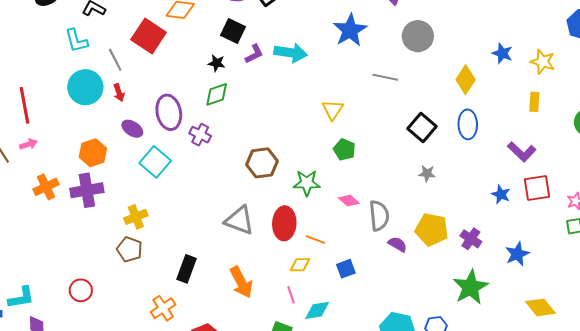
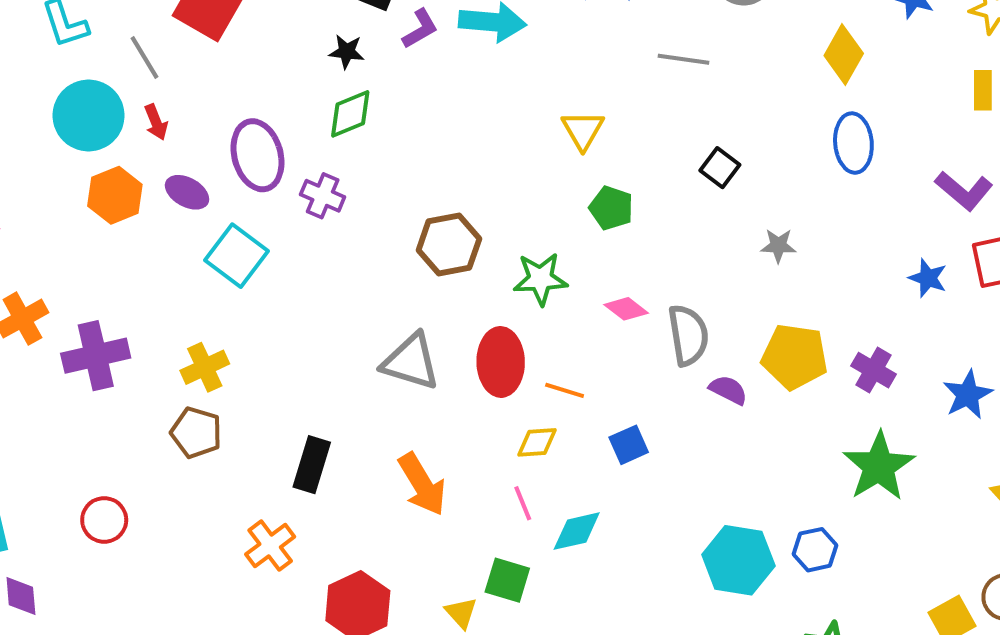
black square: (422, 127) -> (720, 168), moved, size x0.7
orange hexagon: (93, 153) -> (115, 195), moved
purple cross: (87, 190) -> (96, 356), moved

